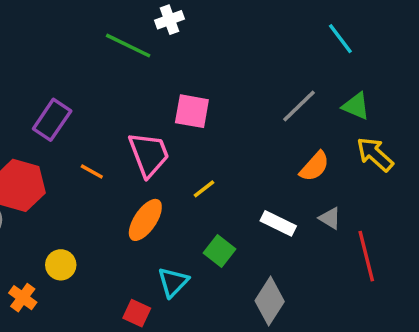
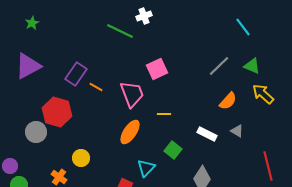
pink square: (192, 111) -> (157, 69), turned -35
orange line: (92, 172) -> (96, 87), moved
yellow line: (204, 189) -> (164, 114), turned 40
red line: (366, 256) -> (268, 166), moved

